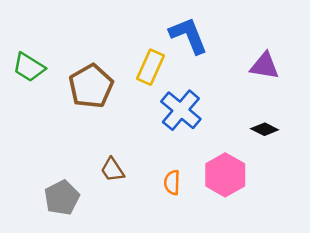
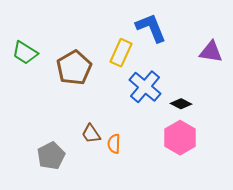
black diamond: (265, 129) -> (181, 104), moved
orange semicircle: (172, 182) -> (114, 144), moved

